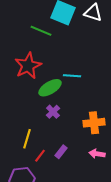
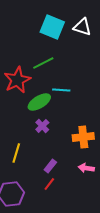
green line: (41, 31) -> (43, 63), moved, turned -50
red line: (40, 156) -> (49, 184), moved

